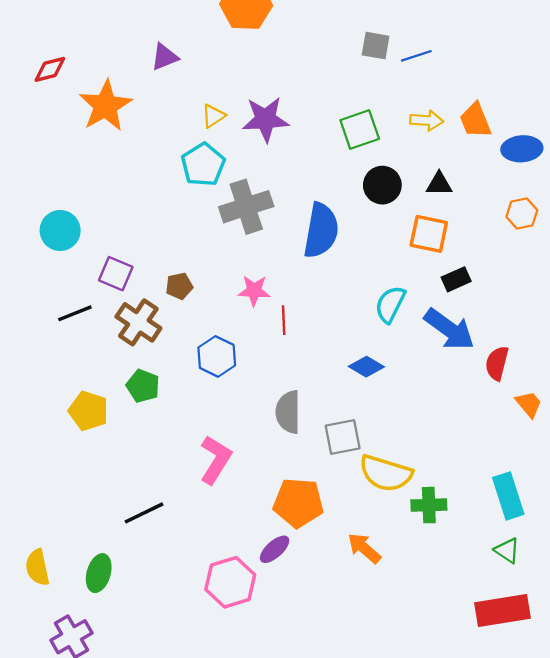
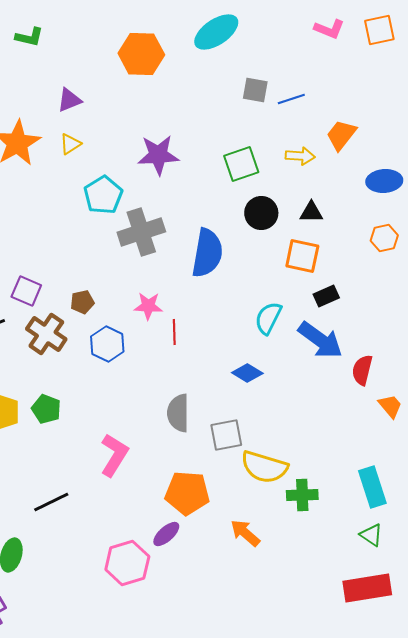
yellow triangle: (213, 116) -> (70, 144), moved
orange trapezoid: (475, 120) -> (341, 135), moved, turned 60
blue hexagon: (217, 356) -> (107, 344), moved
green pentagon: (143, 386) -> (46, 409), moved

